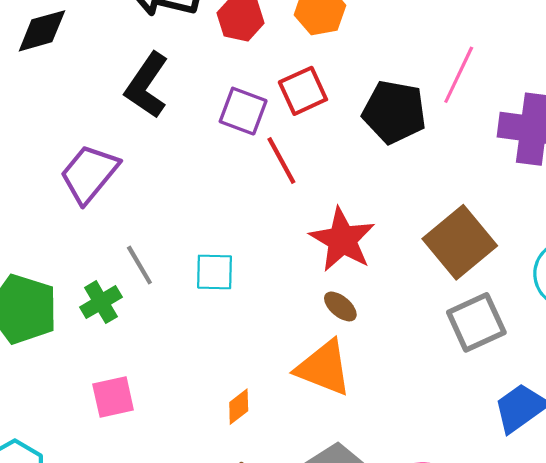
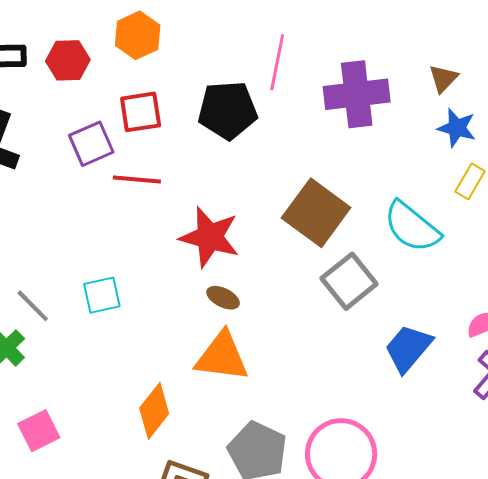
red square: (303, 91) -> (141, 112), turned 30
purple square: (243, 111) -> (91, 144), turned -30
red line: (281, 160) -> (137, 179), turned -42
orange diamond: (239, 407) -> (154, 411), size x1.6

